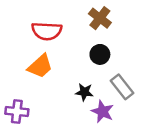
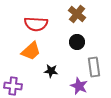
gray rectangle: (122, 87) -> (94, 67), turned 30
black star: (84, 92) -> (51, 71), moved

